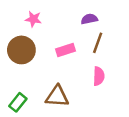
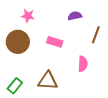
brown line: (98, 43) -> (96, 35), moved
pink rectangle: (65, 50) -> (55, 42), turned 35

